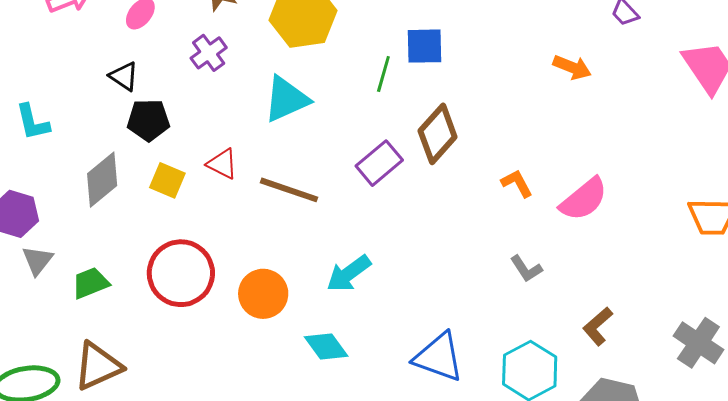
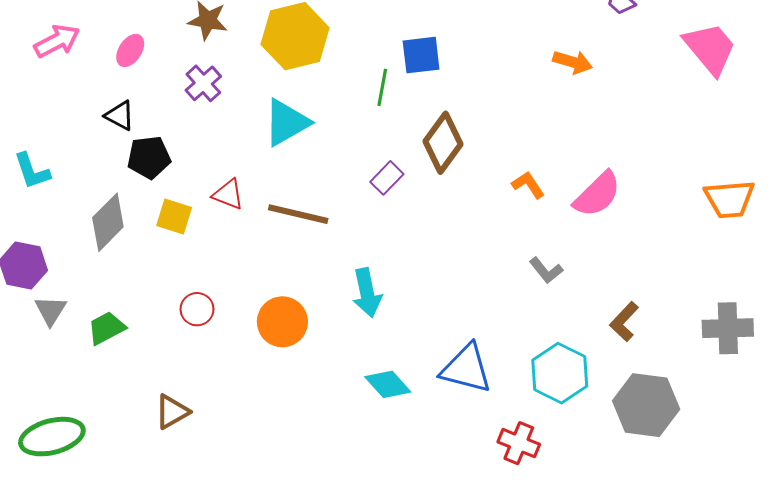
purple rectangle: (379, 163) -> (387, 178), size x0.7
red circle: (181, 273) -> (197, 309), size x0.5
cyan arrow: (349, 273) -> (367, 293), turned -60
gray cross: (698, 343) -> (728, 328), turned -30
cyan diamond: (326, 347) -> (388, 384), moved
brown triangle: (98, 366) -> (172, 412), moved, size x0.7

